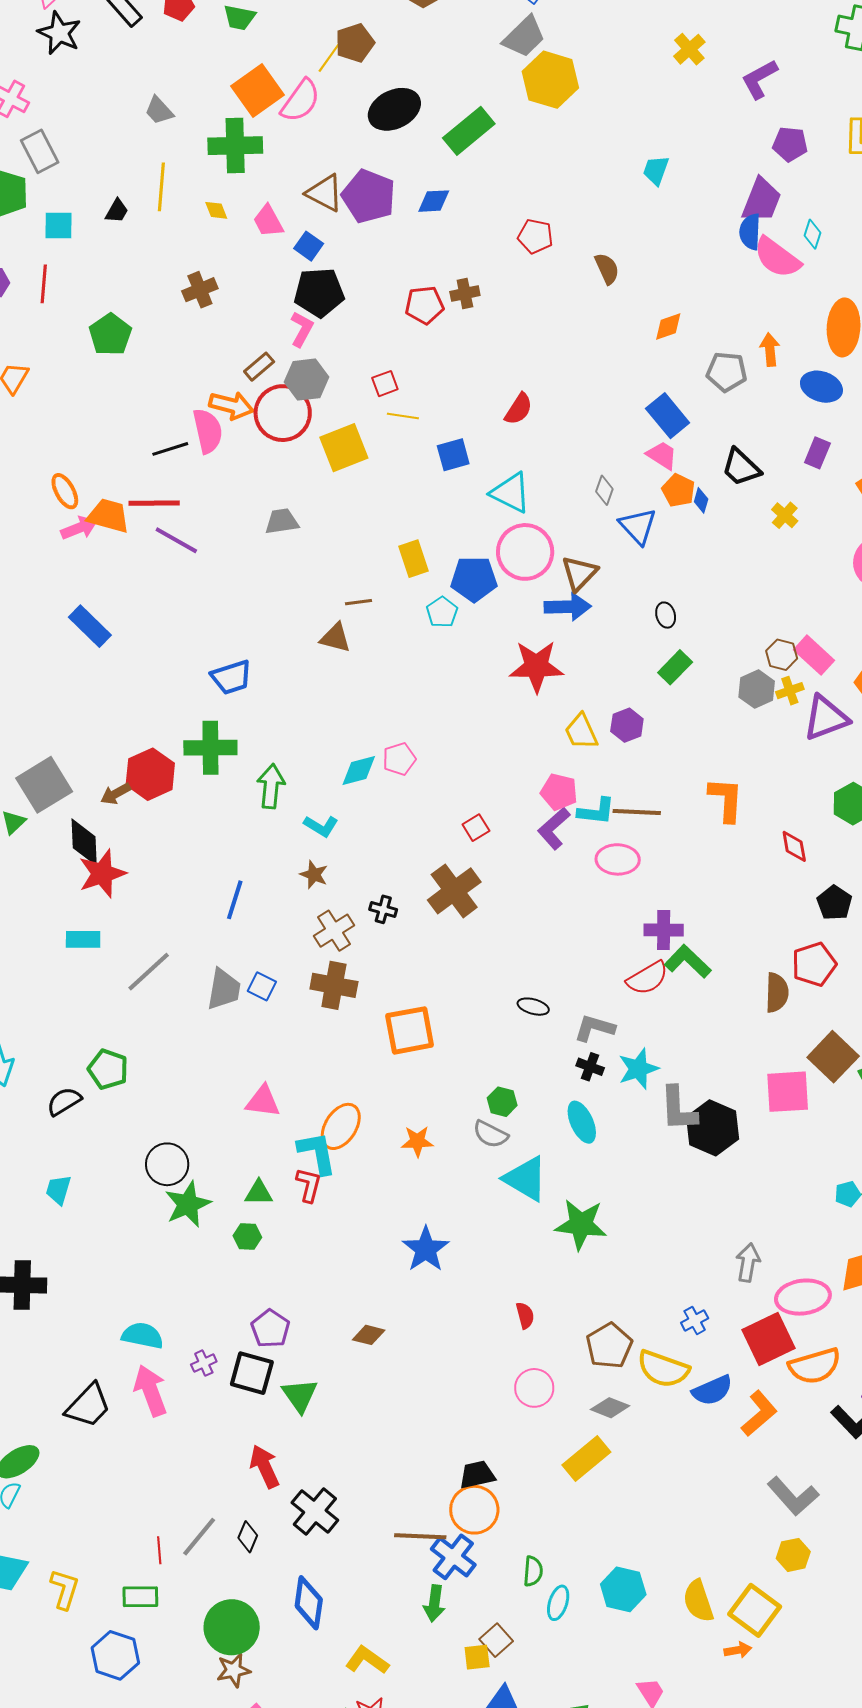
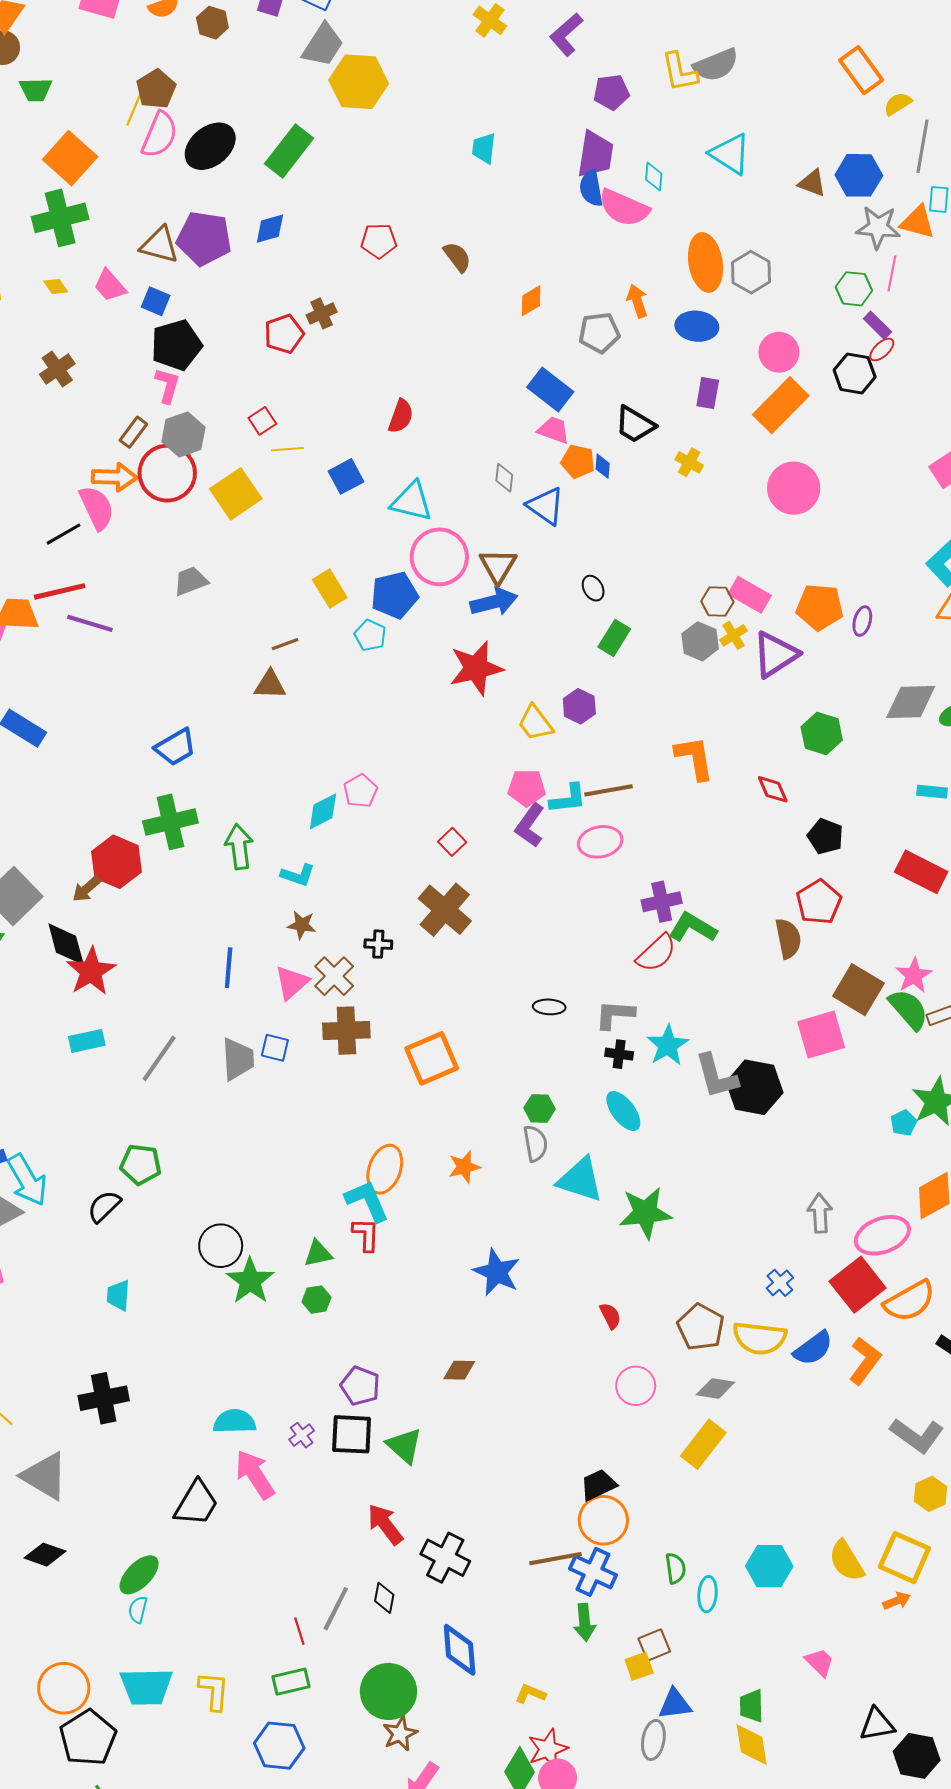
pink semicircle: (300, 101) -> (160, 135), moved
pink triangle: (263, 1101) -> (292, 983), moved, turned -36
gray semicircle: (491, 1134) -> (535, 1143), turned -114
brown square: (496, 1640) -> (654, 1645), turned 32
yellow L-shape: (367, 1660) -> (530, 1694), size x0.7

